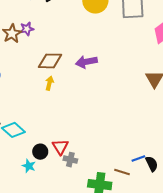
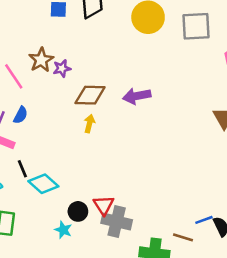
purple star: (27, 29) -> (62, 68), moved
gray cross: (70, 160) -> (117, 222), size x1.6

